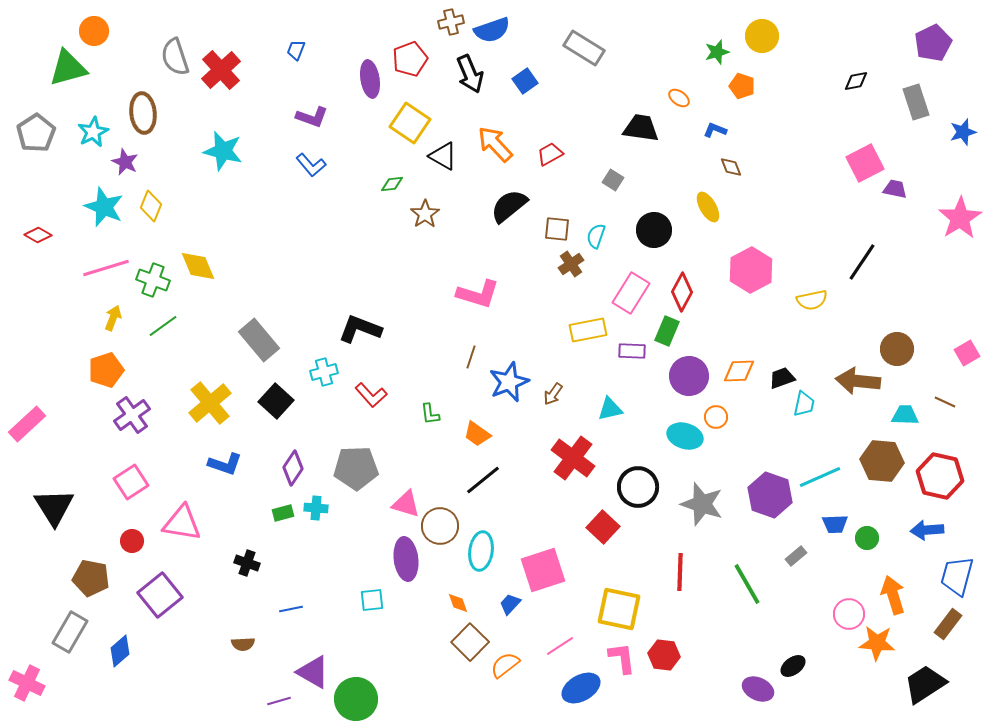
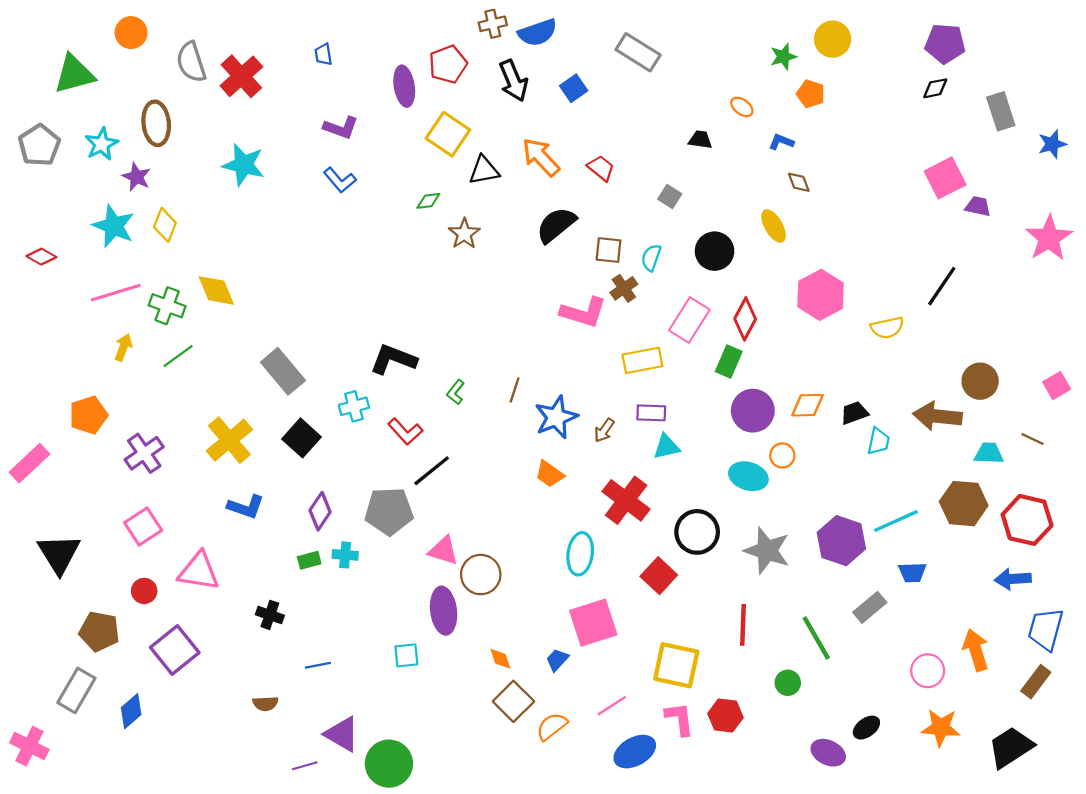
orange circle: (94, 31) -> (131, 33), moved
purple pentagon: (933, 43) -> (945, 44), moved, turned 30
blue trapezoid: (296, 50) -> (323, 54), turned -30
black trapezoid: (641, 128) -> (700, 140), size x0.6
red trapezoid: (550, 154) -> (601, 168), turned 68
black triangle: (443, 156) -> (484, 170), turned -40
pink L-shape: (478, 294) -> (583, 312), moved
purple rectangle: (632, 351) -> (651, 413), moved
orange pentagon: (106, 370) -> (88, 415), moved
green L-shape: (430, 414) -> (456, 392), moved, turned 45
orange trapezoid: (477, 434) -> (550, 474), moved
black line: (483, 480) -> (432, 471), moved
green circle: (867, 538) -> (788, 683), moved
cyan ellipse: (481, 551) -> (580, 554), moved
gray rectangle: (796, 556) -> (870, 607), size x1.4
orange star: (877, 643) -> (941, 728), moved

